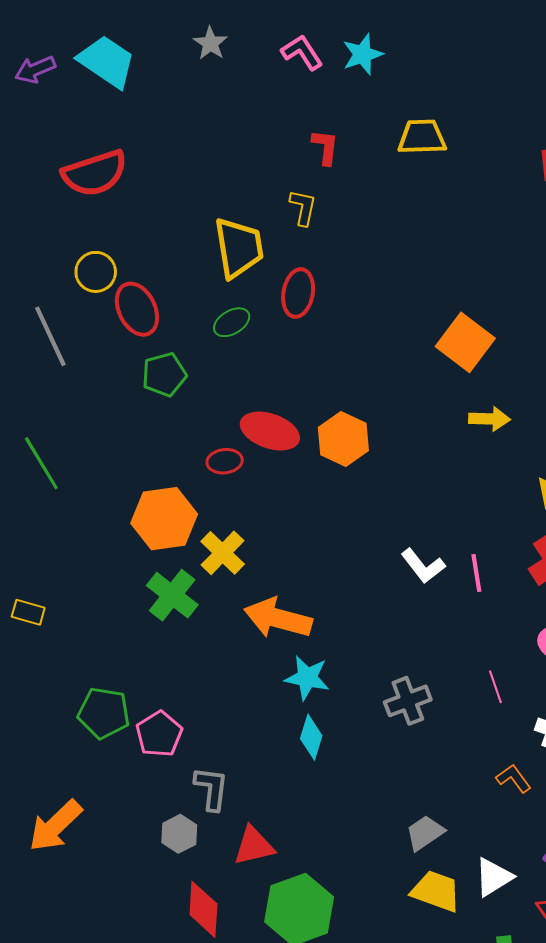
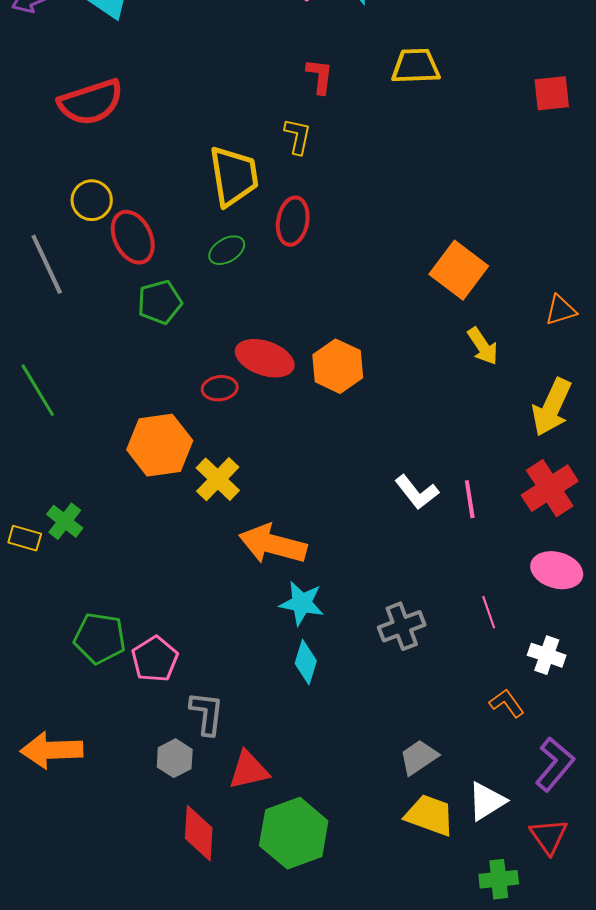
yellow arrow: (489, 419) -> (483, 346), turned 54
green cross: (172, 595) -> (65, 521), moved, size x0.7
orange arrow: (55, 826) -> (52, 750), turned 42

